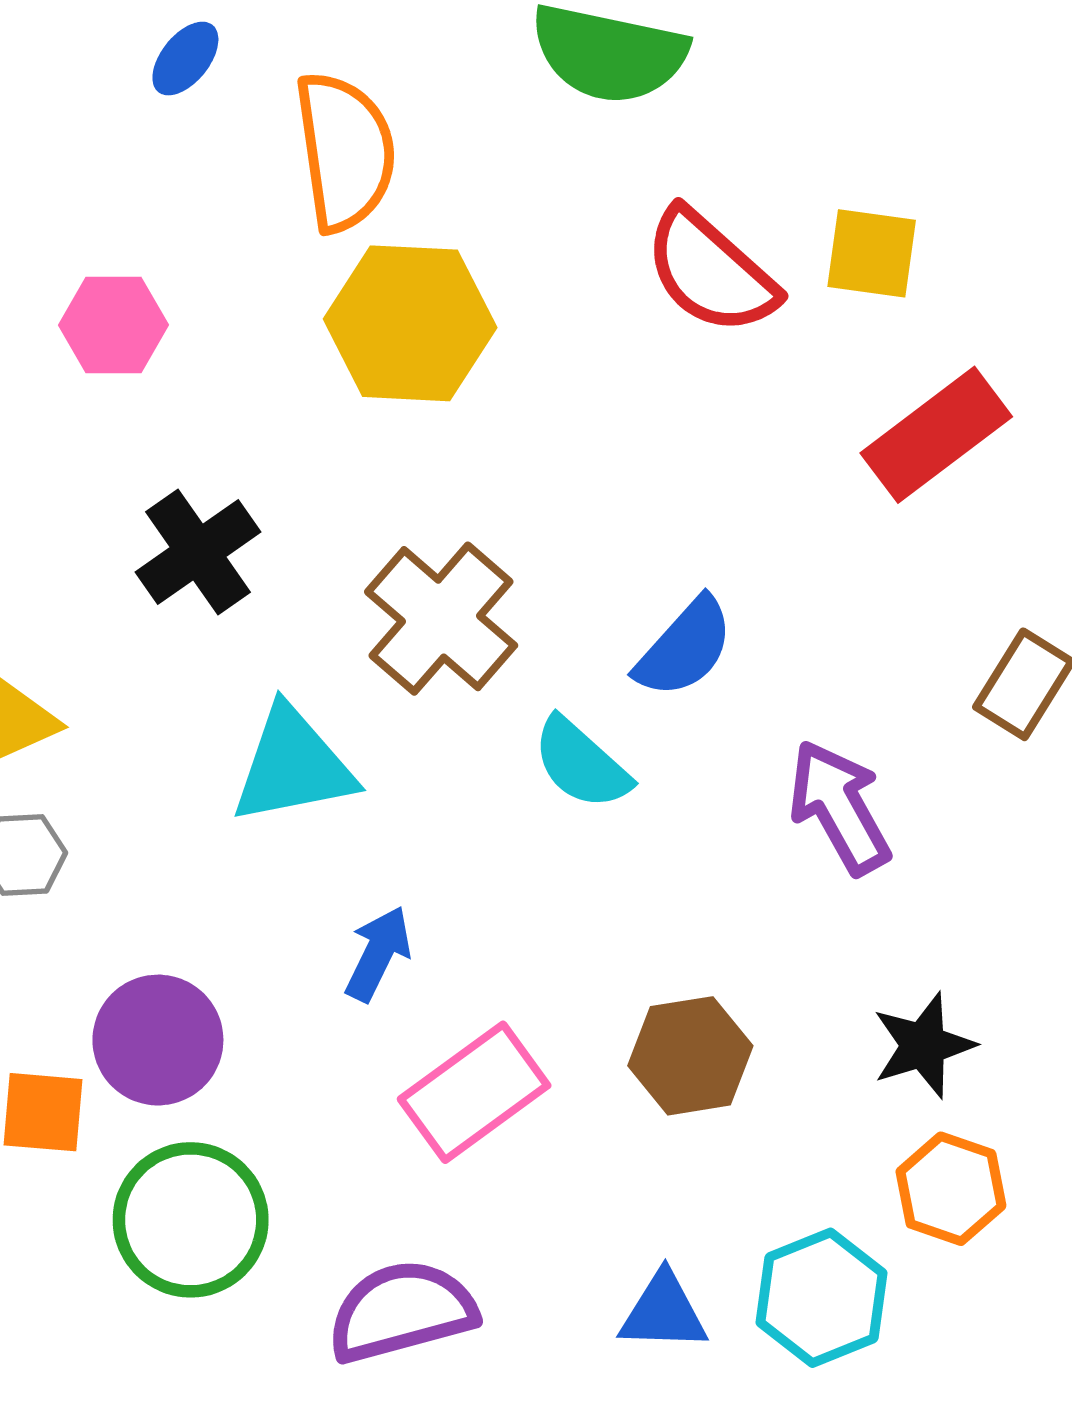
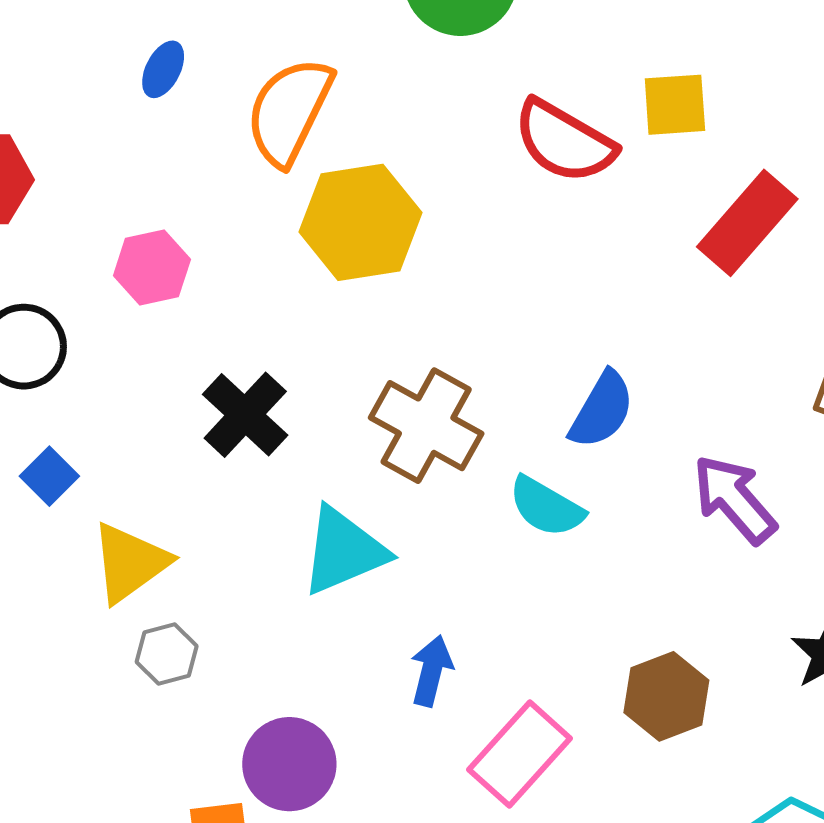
orange semicircle: (345, 152) -> (289, 111), turned -134

